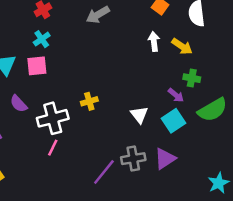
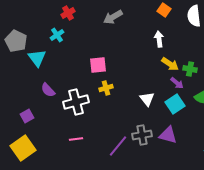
cyan cross: (42, 39) -> (57, 35), moved
yellow arrow: (182, 46) -> (170, 64), moved
pink square: (37, 66) -> (98, 65), moved
pink line: (53, 148) -> (76, 139), moved, turned 56
purple triangle: (165, 159) -> (168, 135), turned 48

